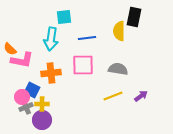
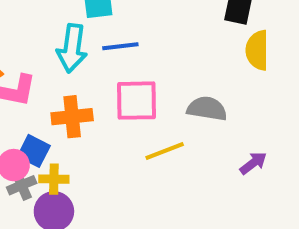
yellow semicircle: (119, 31) -> (257, 50), moved
blue line: (87, 38) -> (120, 46), moved
yellow line: (113, 96) -> (165, 151), moved

